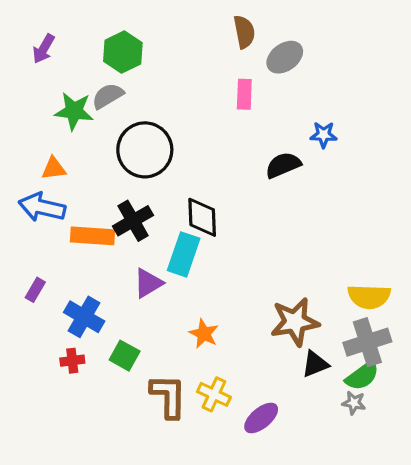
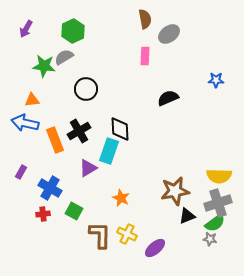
blue star: (324, 135) -> (216, 80), moved
black circle: (145, 150) -> (86, 89), size x0.7
orange rectangle: (93, 236) -> (55, 140), turned 65

